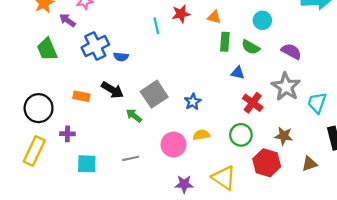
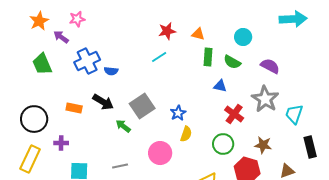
cyan line: (156, 26) -> (159, 57), moved, turned 70
yellow semicircle: (201, 135) -> (186, 134), moved, turned 119

